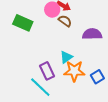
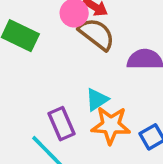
brown semicircle: (65, 21) -> (97, 34), size x1.5

